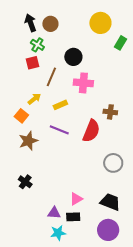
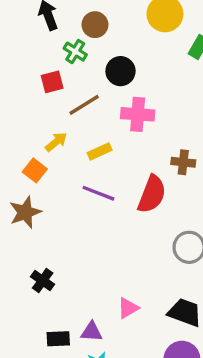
brown circle: (50, 24) -> (95, 25), moved
green cross: (37, 45) -> (75, 52), moved
brown line: (51, 77) -> (84, 105), turned 36
brown star: (28, 141) -> (25, 212), moved
black rectangle: (73, 217) -> (58, 339), moved

